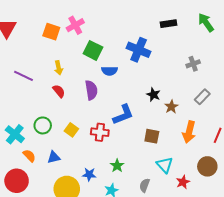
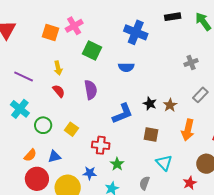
black rectangle: (168, 24) -> (173, 17), moved
blue cross: (139, 50) -> (136, 32), moved
blue semicircle: (109, 71) -> (126, 67), moved
black star: (153, 95) -> (150, 104), moved
red cross: (100, 132) -> (101, 145), moved
cyan cross: (15, 134) -> (20, 109), moved
orange semicircle: (29, 156) -> (30, 155), turned 88
red circle: (17, 181) -> (37, 179), moved
red star: (183, 182) -> (190, 183), moved

